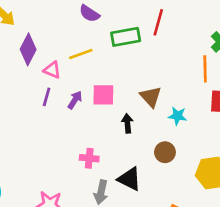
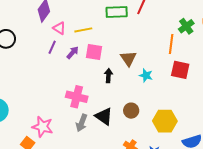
yellow line: (81, 54) -> (83, 30), moved
brown circle: (165, 152) -> (131, 111), moved
pink cross: (89, 158) -> (77, 97), size x1.5

